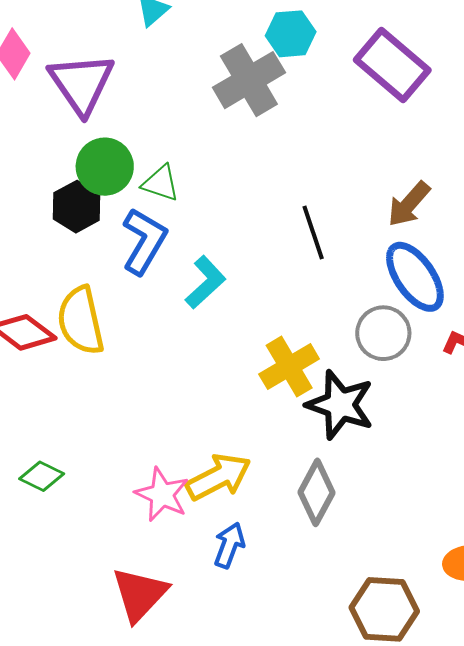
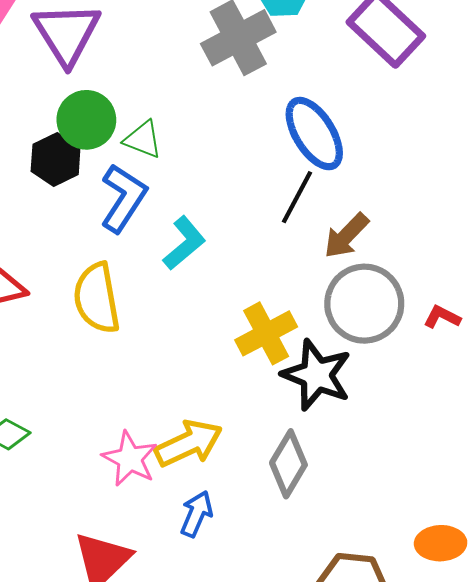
brown arrow: (409, 204) -> (346, 236), moved
black line: (313, 233) -> (297, 197), turned 44
blue ellipse: (415, 277) -> (314, 134), moved
yellow semicircle: (81, 321) -> (97, 298), moved
gray circle: (383, 333) -> (364, 304), size x1.4

